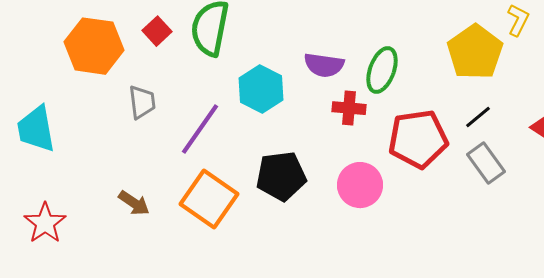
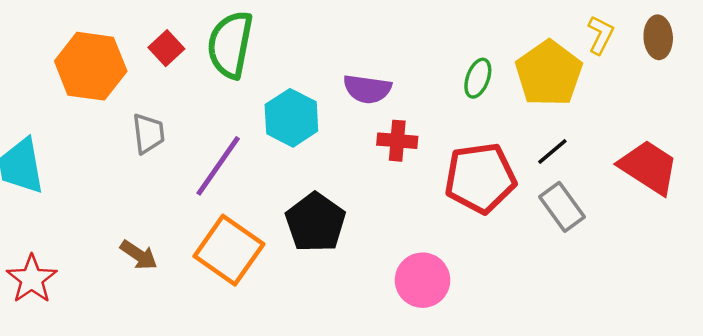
green ellipse: (382, 70) -> (478, 78), moved, size x0.7
black pentagon: (281, 176) -> (316, 222), turned -30
pink circle: (360, 185) -> (423, 280), moved

